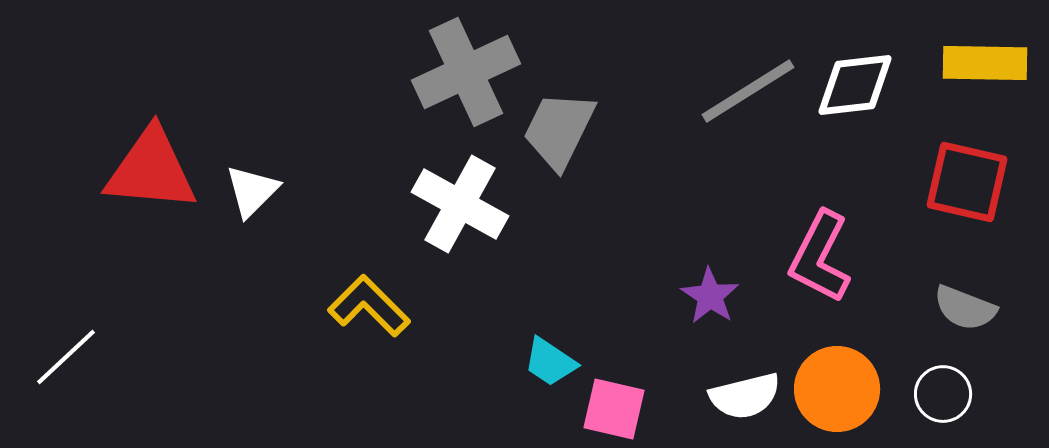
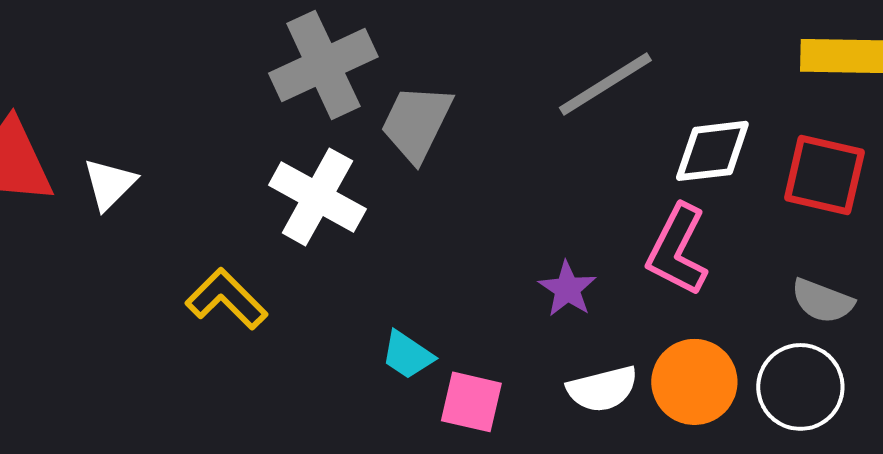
white diamond: (855, 85) -> (712, 151), moved
white circle: (943, 394) -> (800, 387), size x1.5

